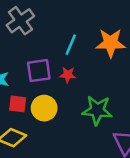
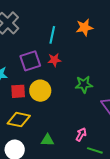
orange star: (111, 43) -> (84, 27), size x0.7
green star: (97, 110) -> (84, 84), size x0.7

